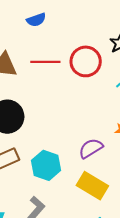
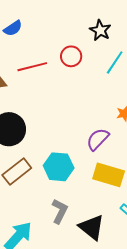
red circle: (86, 61) -> (71, 56), size x0.7

